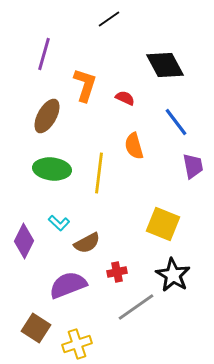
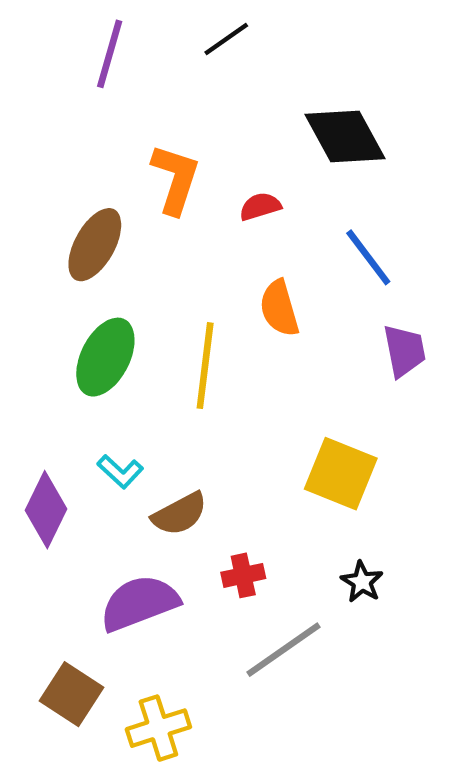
purple line: (44, 54) -> (110, 54), moved
red semicircle: (125, 98) -> (260, 207), turned -42
green ellipse: (52, 169) -> (105, 357), turned -69
black star: (173, 275) -> (362, 582), size x0.6

